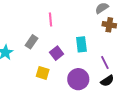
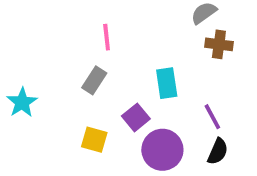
gray rectangle: (31, 42) -> (94, 80), moved
purple square: (57, 53) -> (136, 117), moved
black semicircle: (107, 81) -> (218, 151), turned -32

